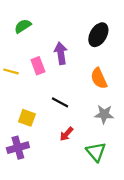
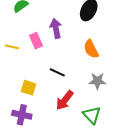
red arrow: (66, 134) -> (65, 100), size x1.5
purple cross: (18, 148) -> (22, 115), turned 30

